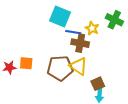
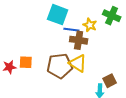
brown square: (98, 84) -> (110, 81), moved

